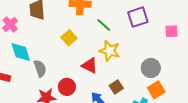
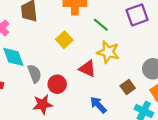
red circle: (67, 87) -> (57, 84), moved
brown square: (116, 87) -> (128, 87), moved

